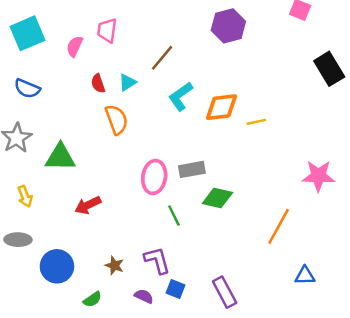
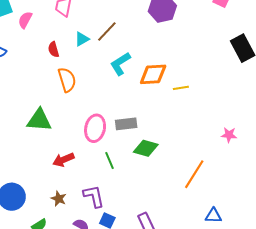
pink semicircle: (75, 46) -> (25, 20), moved
cyan triangle: (127, 82) -> (82, 39), moved
green triangle: (60, 157) -> (39, 120), moved
pink star: (318, 176) -> (229, 135), size x0.6
red arrow: (88, 205) -> (63, 160), moved

